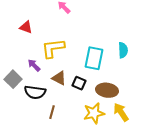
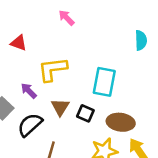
cyan semicircle: (123, 50) -> (141, 40), moved
brown triangle: (59, 78) -> (60, 107), turned 35
black semicircle: (35, 92) -> (30, 125), turned 130

